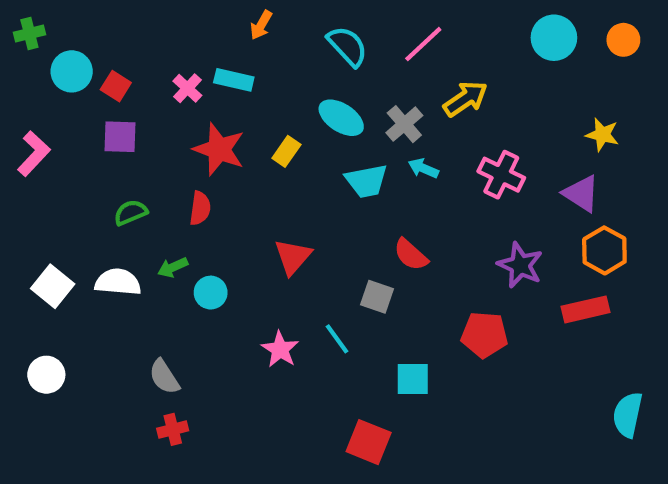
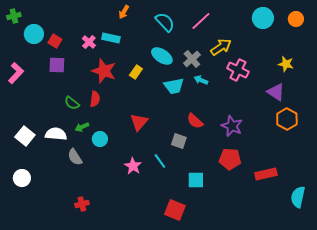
pink cross: (501, 175) -> (238, 70), moved
green semicircle: (131, 213) -> (72, 103), moved, turned -119
purple star: (520, 265) -> (232, 126), moved
red rectangle: (585, 309) -> (266, 174), moved
gray semicircle: (164, 377) -> (75, 157), moved

